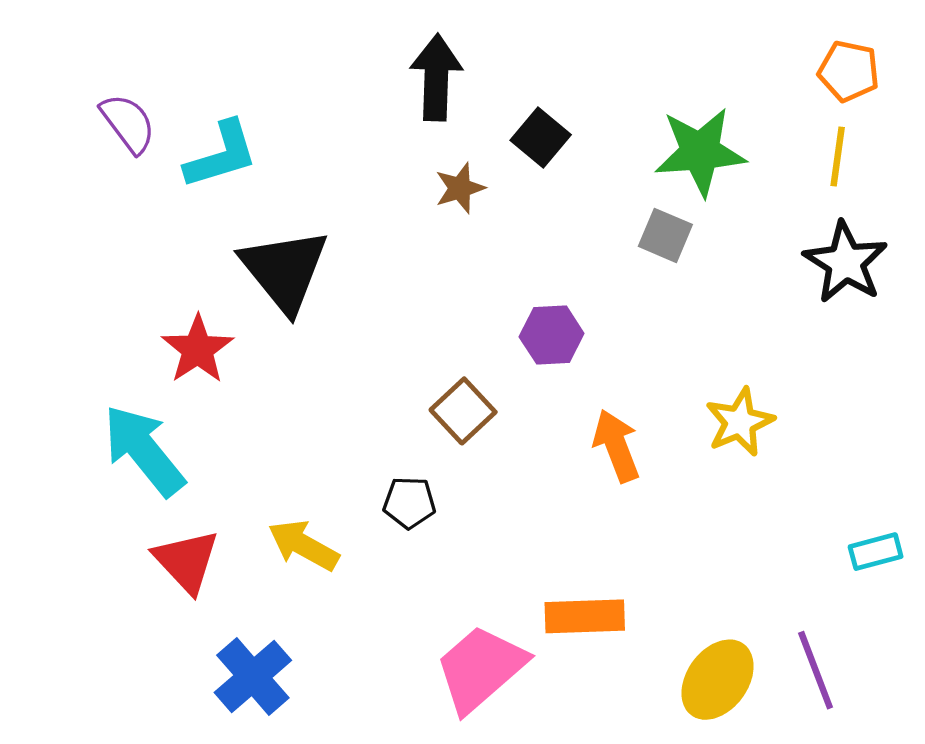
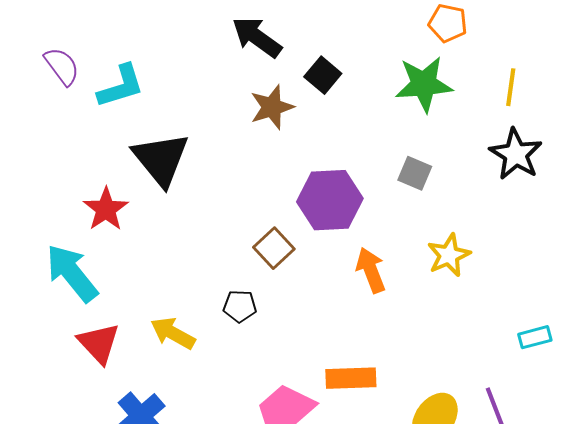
orange pentagon: (849, 71) -> (448, 23), moved
black arrow: (436, 77) -> (257, 37), turned -56
brown star: (460, 188) -> (272, 107), size x1.4
gray square: (665, 235) -> (415, 173), moved
purple hexagon: (552, 335) -> (330, 200), size x1.6

